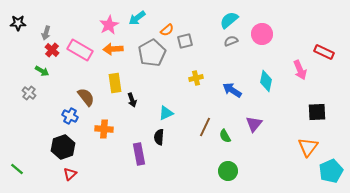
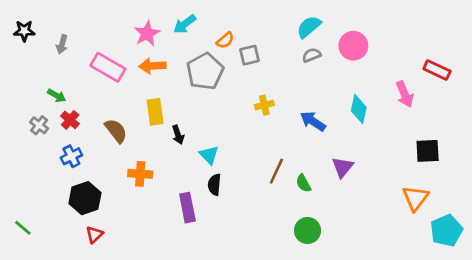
red cross: (52, 50) -> (70, 120), moved
cyan triangle: (166, 113) -> (209, 155), moved, turned -49
blue cross: (70, 116) -> (71, 156), moved, turned 35

